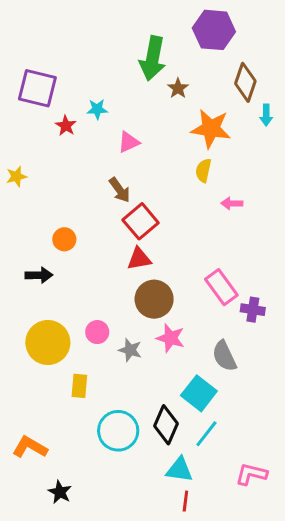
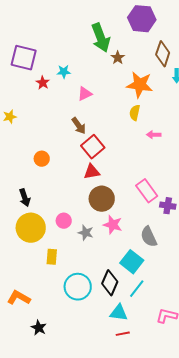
green arrow: (153, 58) -> (101, 38), turned -32
black arrow: (39, 275) -> (25, 198), moved, turned 72
red line: (185, 501) -> (123, 334), turned 72

